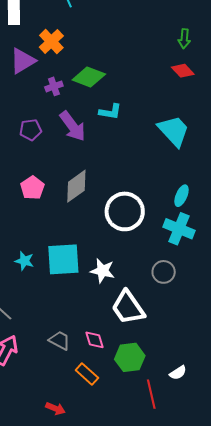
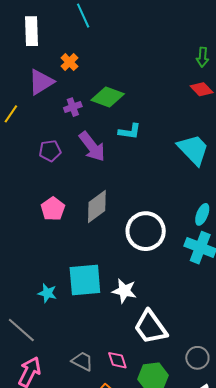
orange cross: (51, 41) -> (69, 62), size x0.7
cyan star: (24, 261) -> (47, 293), moved
gray circle: (164, 272) -> (197, 358), moved

